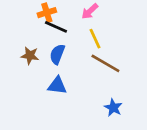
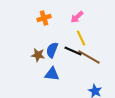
black line: (56, 27) -> (73, 51), moved
brown star: (30, 56) -> (38, 55), moved

